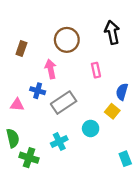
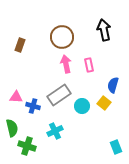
pink arrow: (51, 69) -> (66, 64), moved
blue cross: (38, 91) -> (33, 106), moved
cyan circle: (91, 128) -> (82, 106), moved

